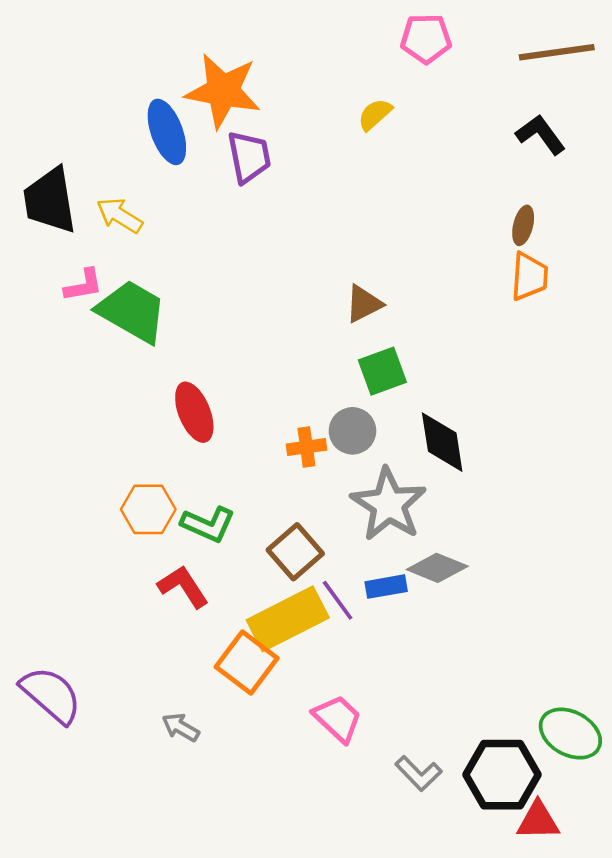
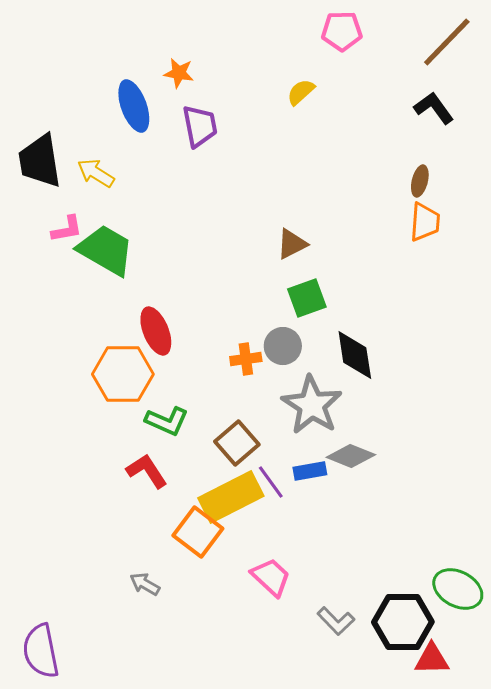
brown line: (557, 52) -> (447, 42), turned -38
orange star: (223, 91) -> (179, 73), size x0.5
orange hexagon: (148, 509) -> (123, 374), moved, size x1.4
purple semicircle: (51, 695) -> (41, 651), moved, turned -142

